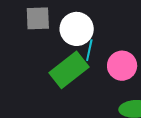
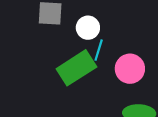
white circle: (77, 29) -> (88, 28), size x0.7

